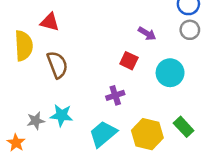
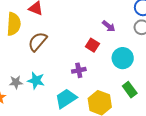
brown semicircle: (57, 65) -> (38, 42), turned -125
green rectangle: (184, 127) -> (130, 90), moved

